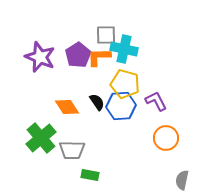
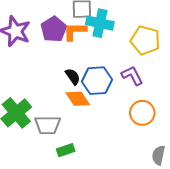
yellow pentagon: (125, 84) -> (145, 40), moved
orange diamond: (67, 107) -> (78, 99), moved
green rectangle: (90, 175) -> (66, 150), turned -30

